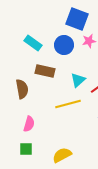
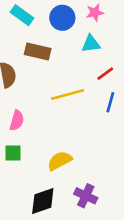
cyan triangle: (78, 80) -> (91, 44), moved, turned 35

